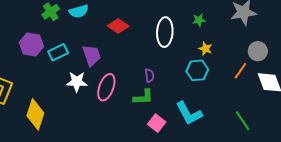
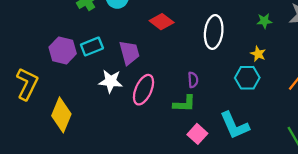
green star: (199, 20) -> (264, 21), moved
purple hexagon: (31, 44) -> (63, 50), moved

